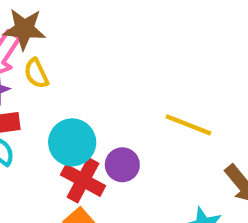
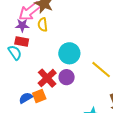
cyan circle: (72, 142) -> (69, 53), moved

